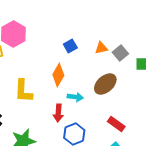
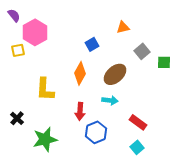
orange triangle: (101, 48) -> (123, 27), moved
brown ellipse: (105, 84) -> (115, 74), moved
cyan arrow: (75, 97) -> (110, 100), moved

